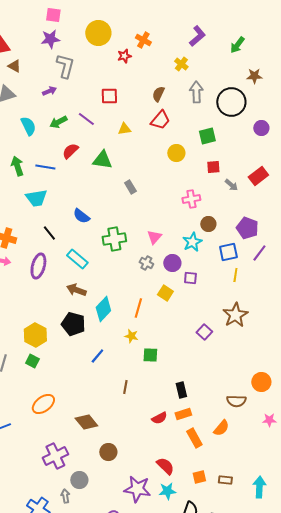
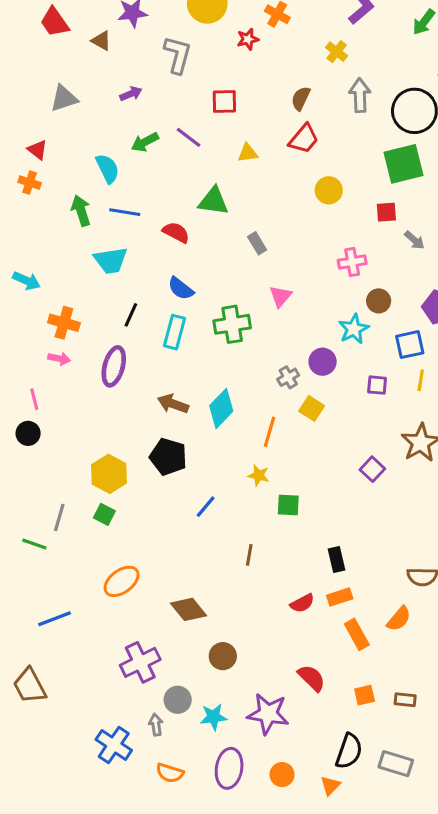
brown triangle: (14, 66) -> (101, 41), moved
gray L-shape: (65, 66) -> (178, 55), moved
cyan semicircle: (28, 126) -> (108, 169), moved
green square: (207, 136) -> (404, 164), moved, size x1.5
red semicircle: (70, 151) -> (176, 232), moved, turned 72
black line: (49, 233) -> (131, 315), turned 63
pink triangle: (154, 237) -> (280, 296), moved
cyan rectangle: (77, 259) -> (175, 332), moved, turned 65
gray cross: (146, 263) -> (288, 377), moved, turned 32
purple square: (190, 278) -> (377, 385), moved
cyan diamond: (103, 309) -> (221, 408), moved
cyan star: (167, 491) -> (213, 717), moved

